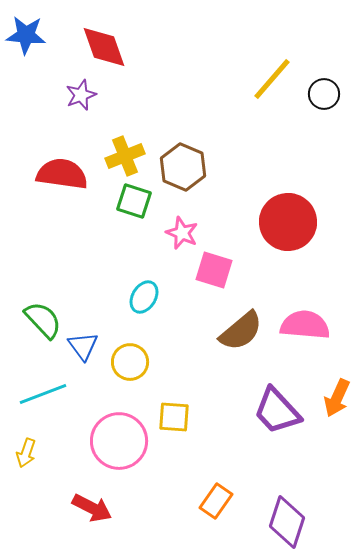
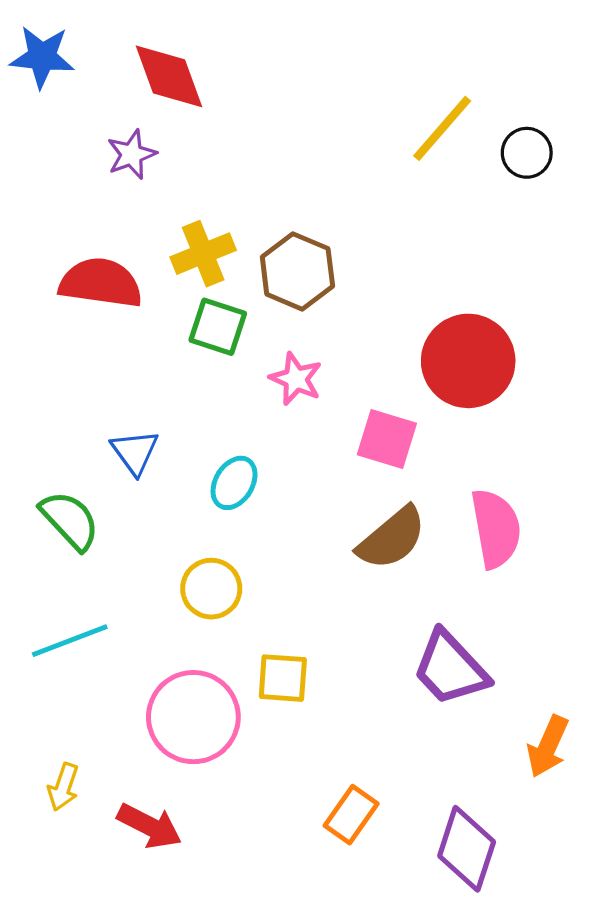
pink square: (214, 270) -> (387, 439), moved
pink semicircle: (305, 325) -> (496, 528), turned 75
blue triangle: (83, 346) -> (135, 452), moved
orange arrow: (337, 398) -> (548, 746), moved
yellow arrow: (26, 453) -> (63, 787), moved

